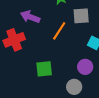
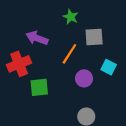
purple circle: (85, 67) -> (84, 78), moved
green square: (44, 69) -> (39, 87), moved

